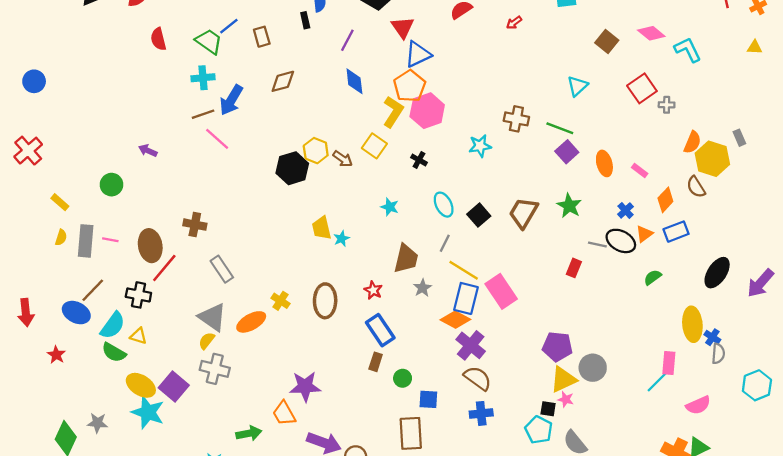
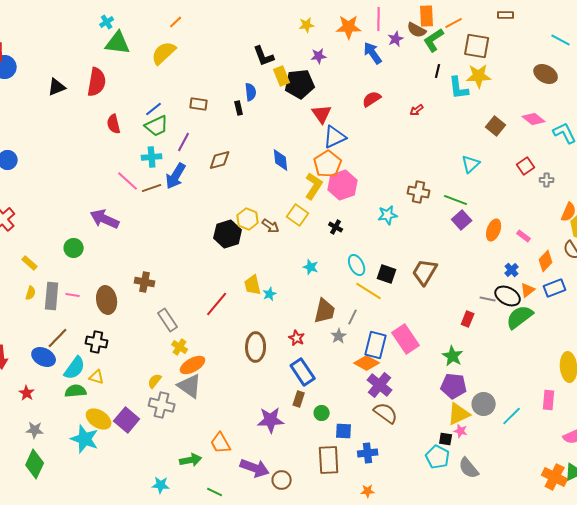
blue line: (229, 26) -> (154, 109), moved
brown rectangle: (262, 37) -> (199, 104), moved, turned -66
purple line: (347, 40) -> (184, 142), moved
green trapezoid: (209, 41) -> (157, 126), turned 120
red square: (642, 88) -> (526, 166), size x0.7
pink line: (217, 139) -> (128, 181), moved
purple arrow: (148, 151) -> (105, 219), size x1.8
orange ellipse: (604, 163) -> (494, 230), turned 35
green star: (569, 206) -> (453, 356), moved
black square: (479, 215) -> (387, 274), turned -30
gray line: (445, 243) -> (353, 317), moved
red line: (164, 268) -> (217, 304), moved
yellow line: (464, 270) -> (369, 291), moved
green semicircle: (653, 277) -> (520, 317), moved, size x1.8
yellow cross: (280, 301) -> (180, 347), moved
gray triangle: (212, 317) -> (190, 386), moved
green semicircle: (114, 352) -> (76, 391), turned 145
cyan line: (657, 382) -> (512, 416), moved
purple star: (305, 386) -> (271, 420), moved
cyan star: (148, 412) -> (85, 439), moved
blue cross: (481, 413) -> (368, 453), moved
gray star: (97, 423) -> (35, 430), moved

